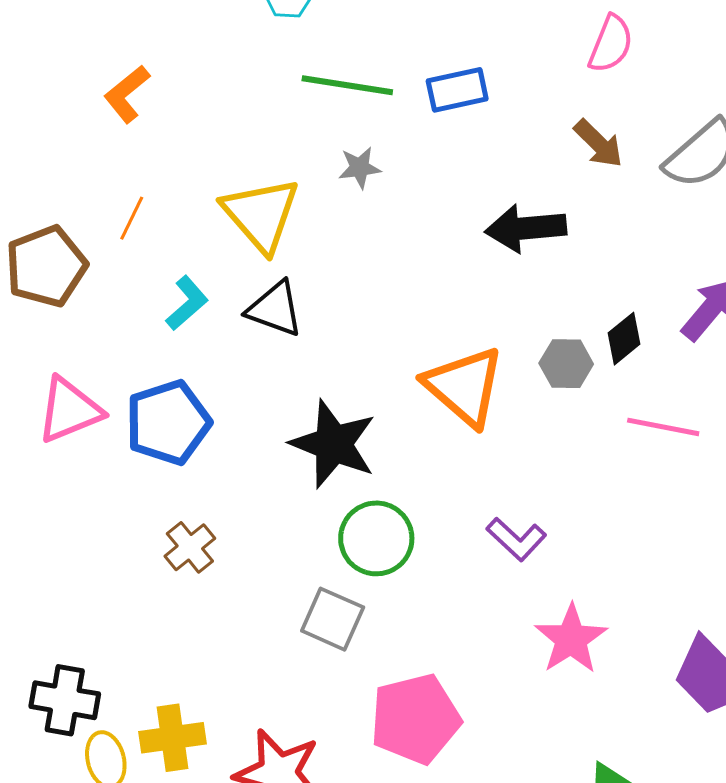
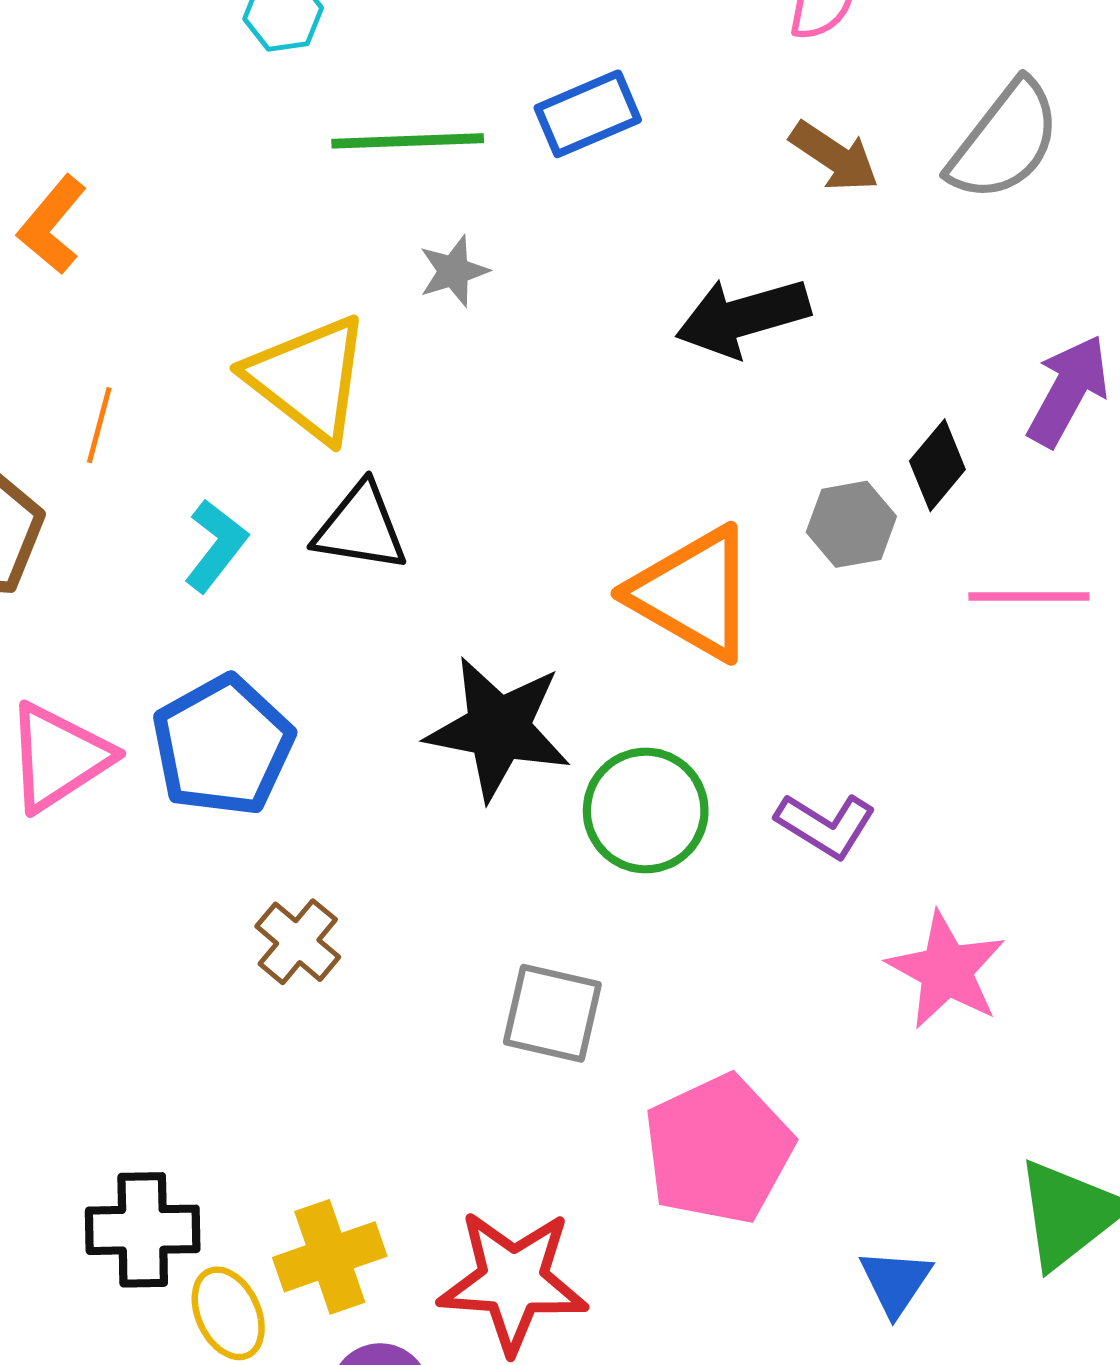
green circle: (376, 538) -> (646, 810), moved

